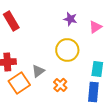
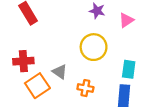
gray triangle: (38, 71) -> (60, 72), turned -48
orange cross: (60, 85) -> (85, 88), turned -32

